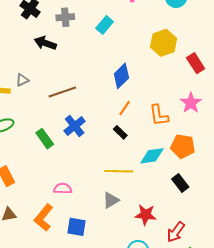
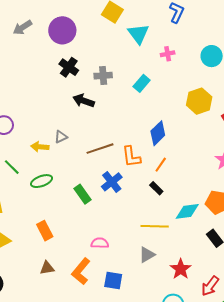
orange L-shape: (159, 115) -> (131, 157), moved
red star: (146, 215) -> (181, 269), turned 30

